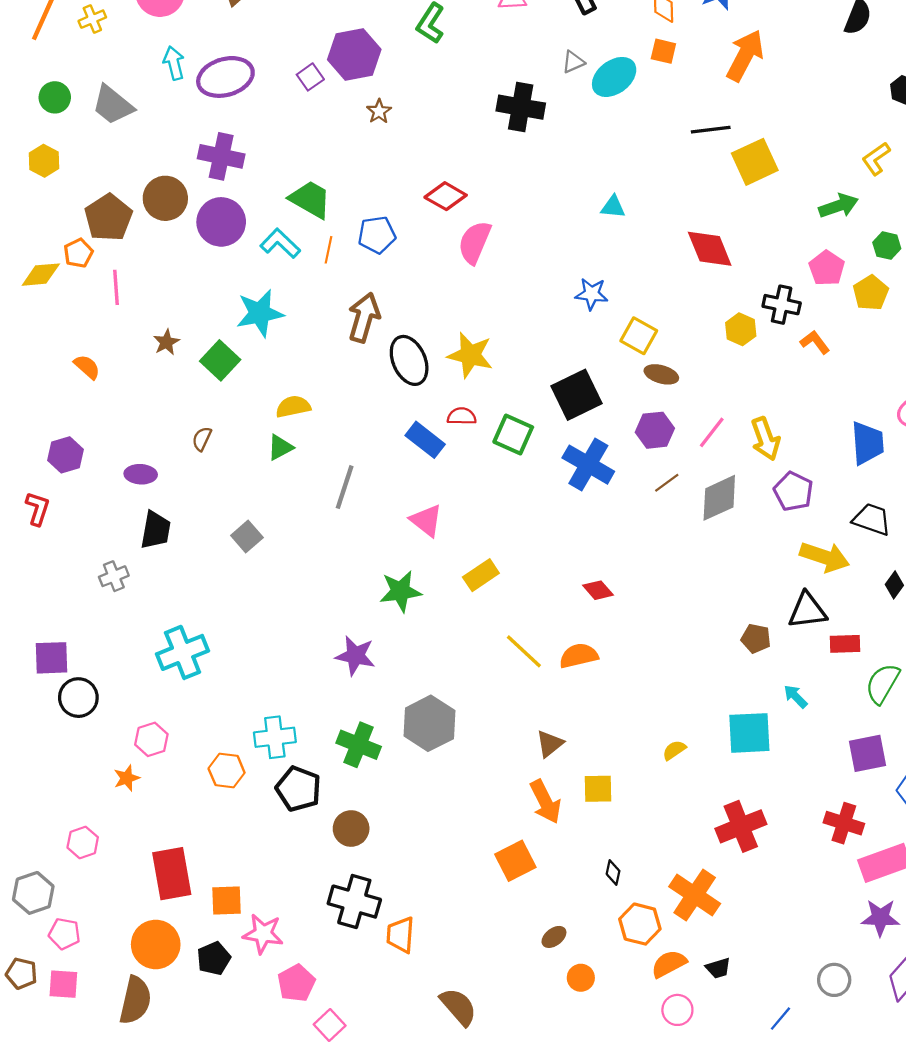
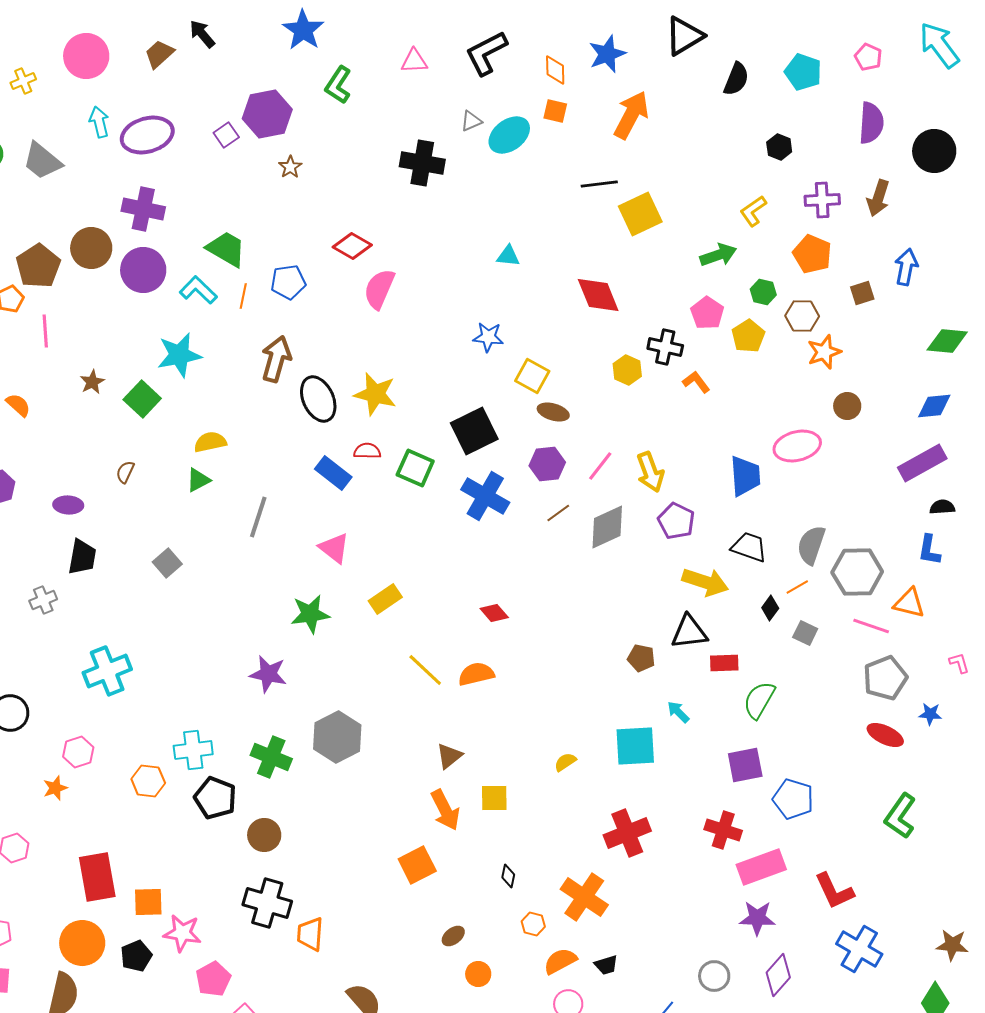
orange hexagon: (640, 924) -> (533, 924), size x0.6

